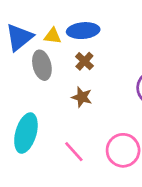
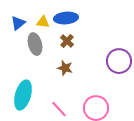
blue triangle: (19, 37) -> (18, 23), size x0.7

